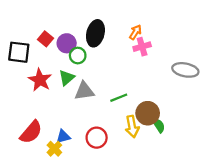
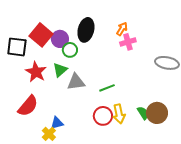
red square: (46, 39) -> (41, 35), size x1.6
brown circle: (148, 113) -> (157, 113), moved
red semicircle: (31, 132) -> (28, 106), moved
red circle: (97, 138) -> (103, 116), moved

